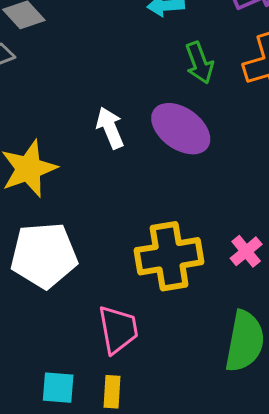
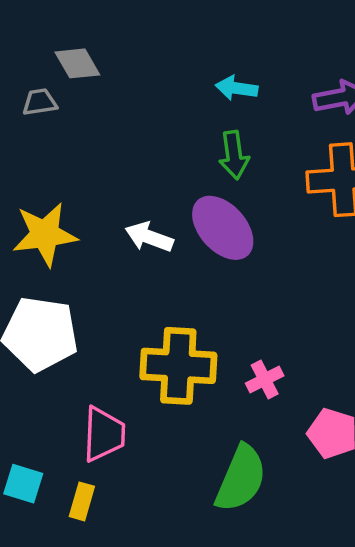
green arrow: (199, 63) -> (234, 155), moved
white arrow: (110, 128) -> (149, 237), moved, turned -60

